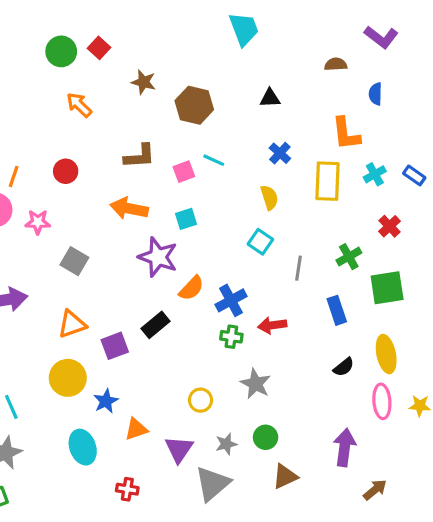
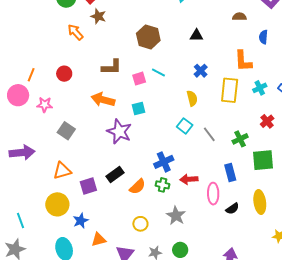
brown star: (144, 82) -> (98, 16), moved
gray line: (298, 268) -> (209, 134), moved, turned -49
orange semicircle: (191, 288) -> (137, 187), moved
pink ellipse: (382, 401) -> (213, 194), moved

